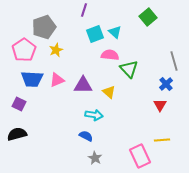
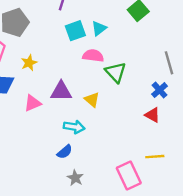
cyan triangle: (115, 32) -> (99, 28), turned 40
yellow star: (56, 50) -> (29, 63), moved
pink triangle: (57, 80) -> (33, 103), moved
red triangle: (160, 105) -> (152, 115), turned -32
blue semicircle: (86, 136) -> (65, 152), turned 112

